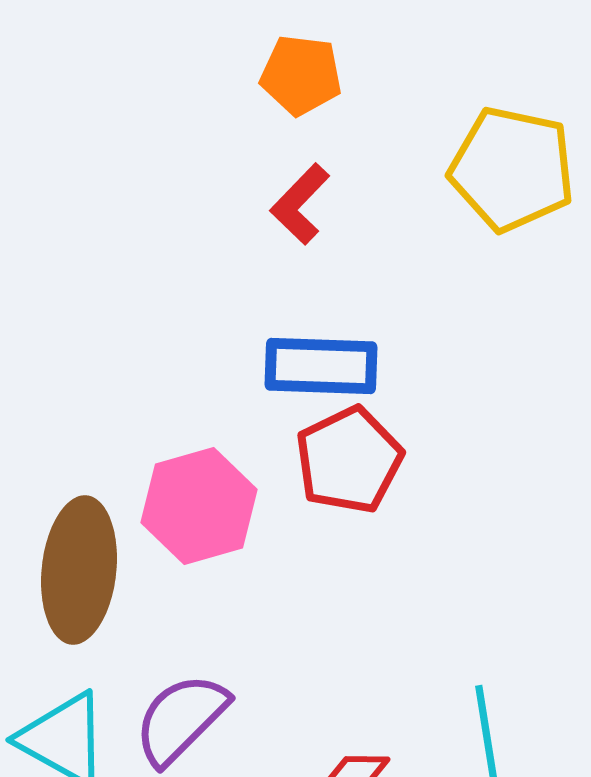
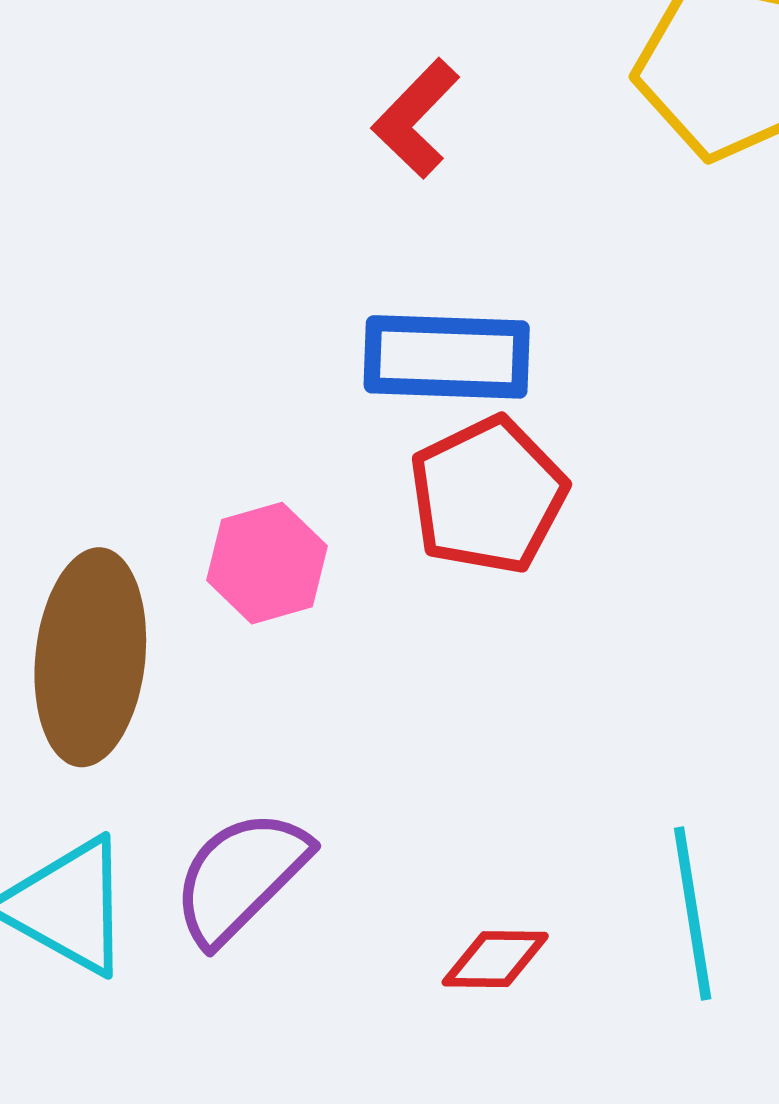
pink hexagon: (199, 506) -> (267, 563), size x0.7

